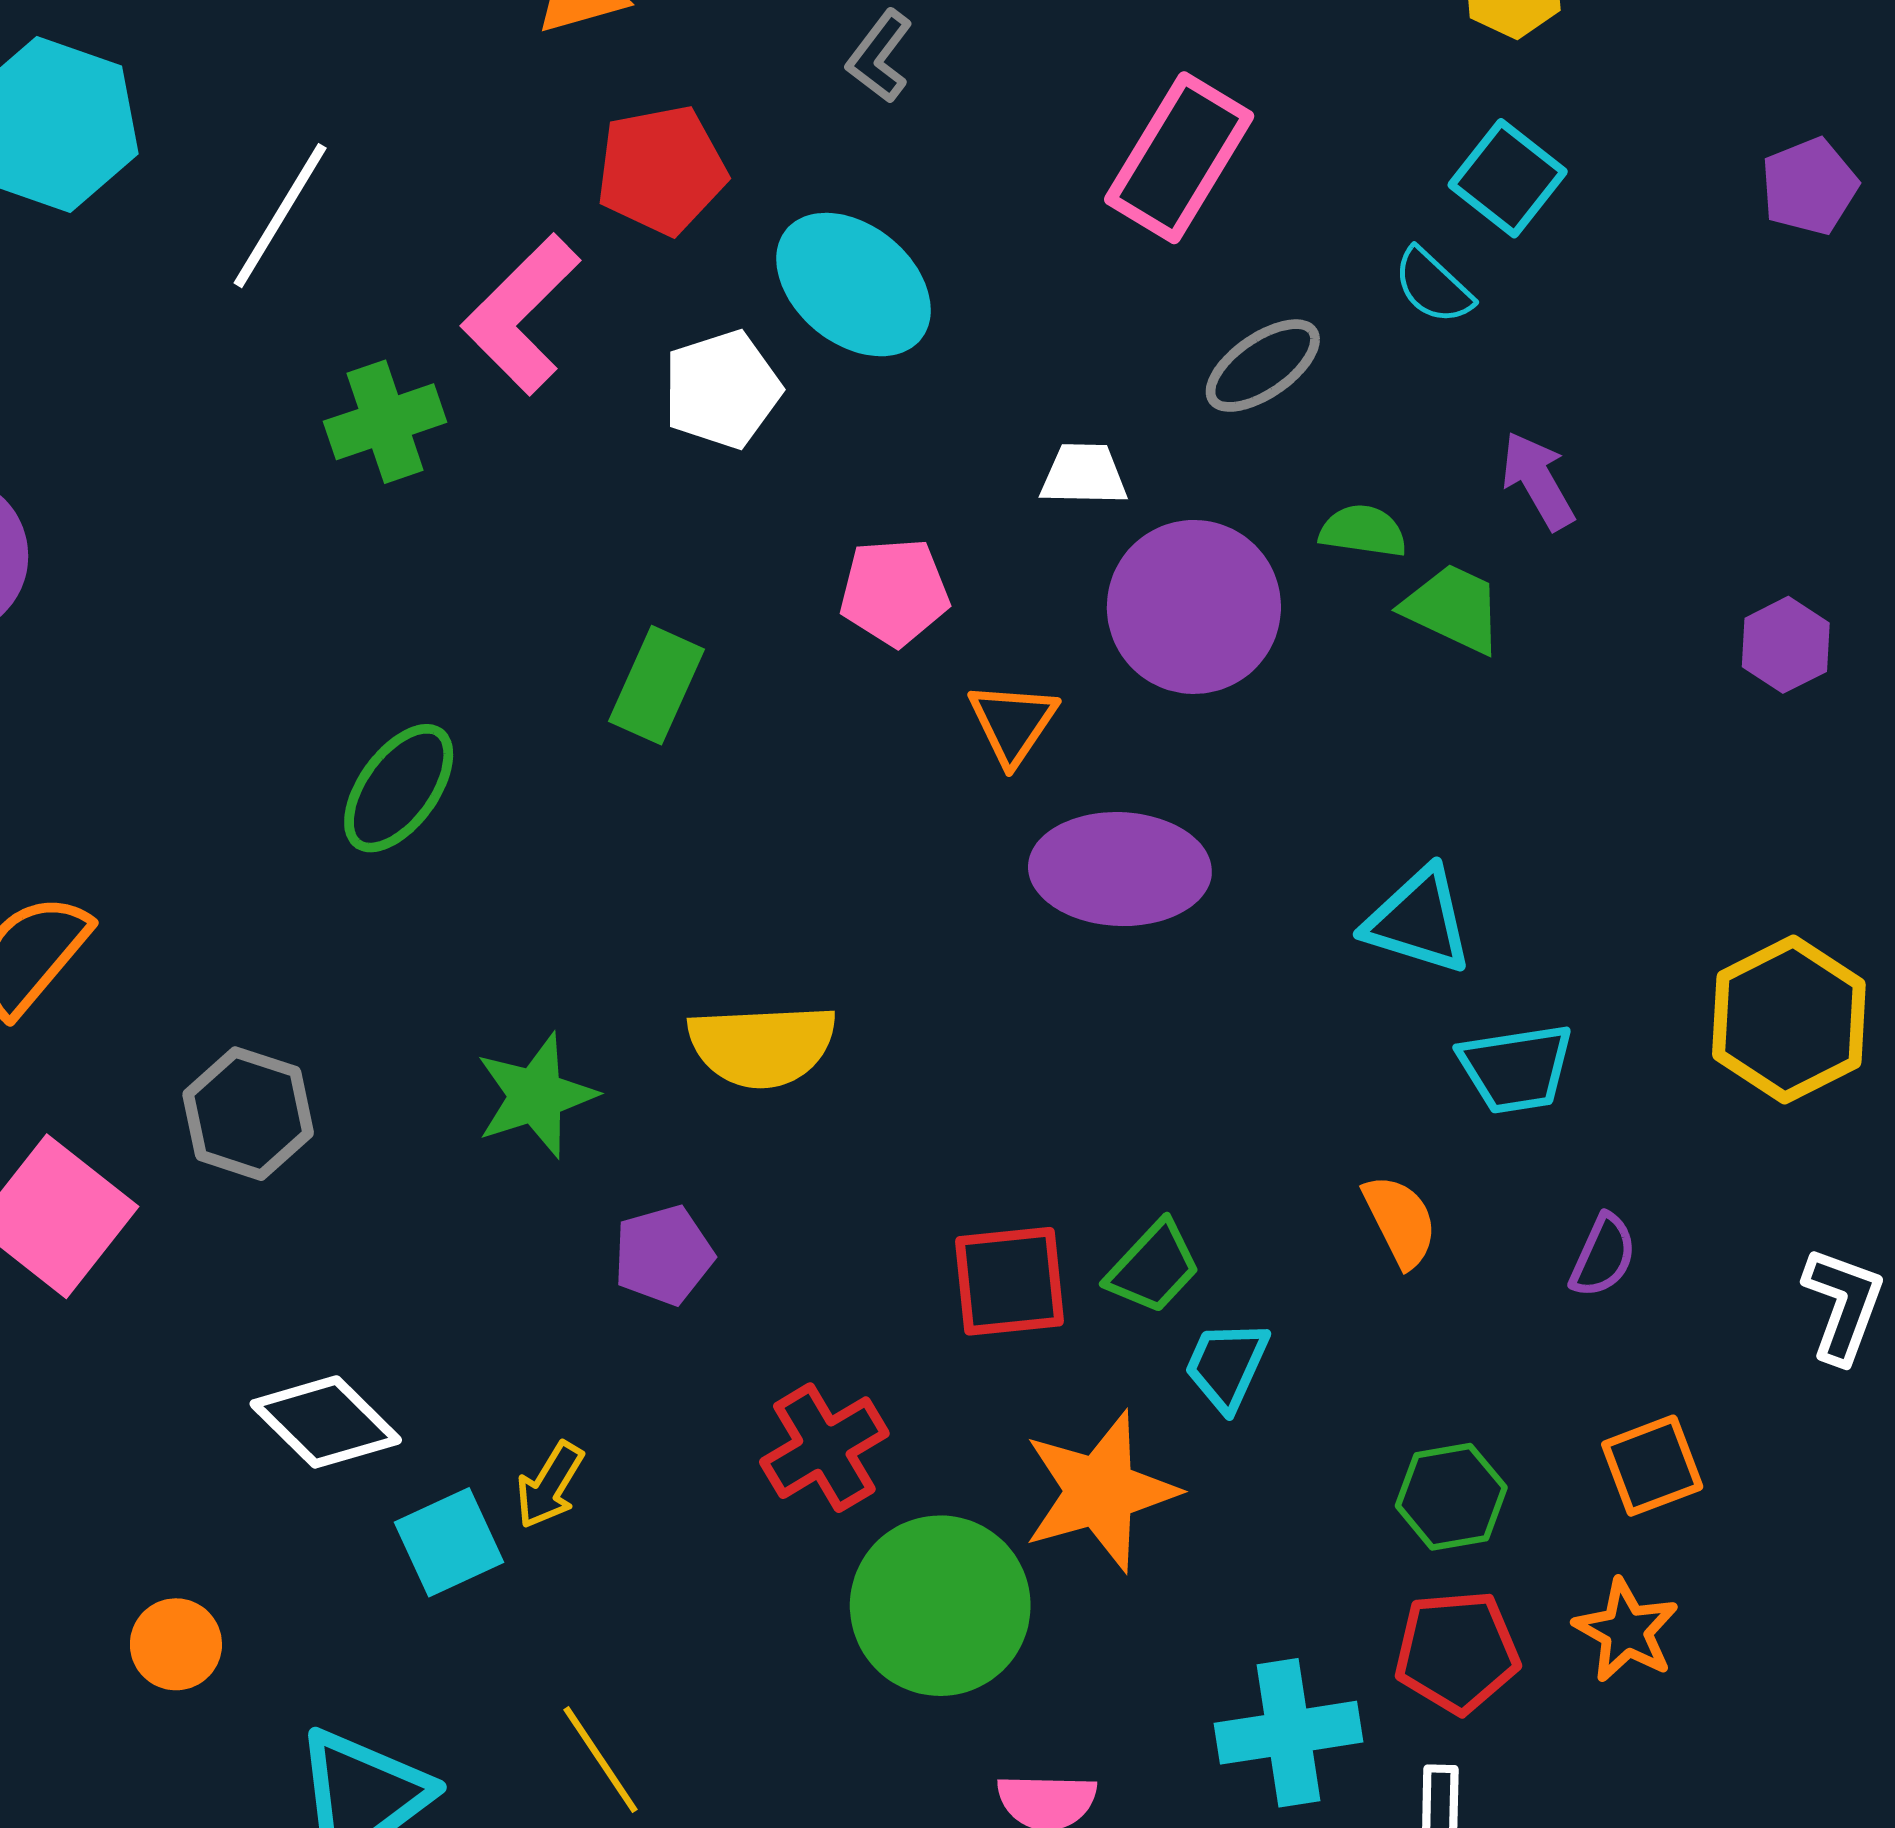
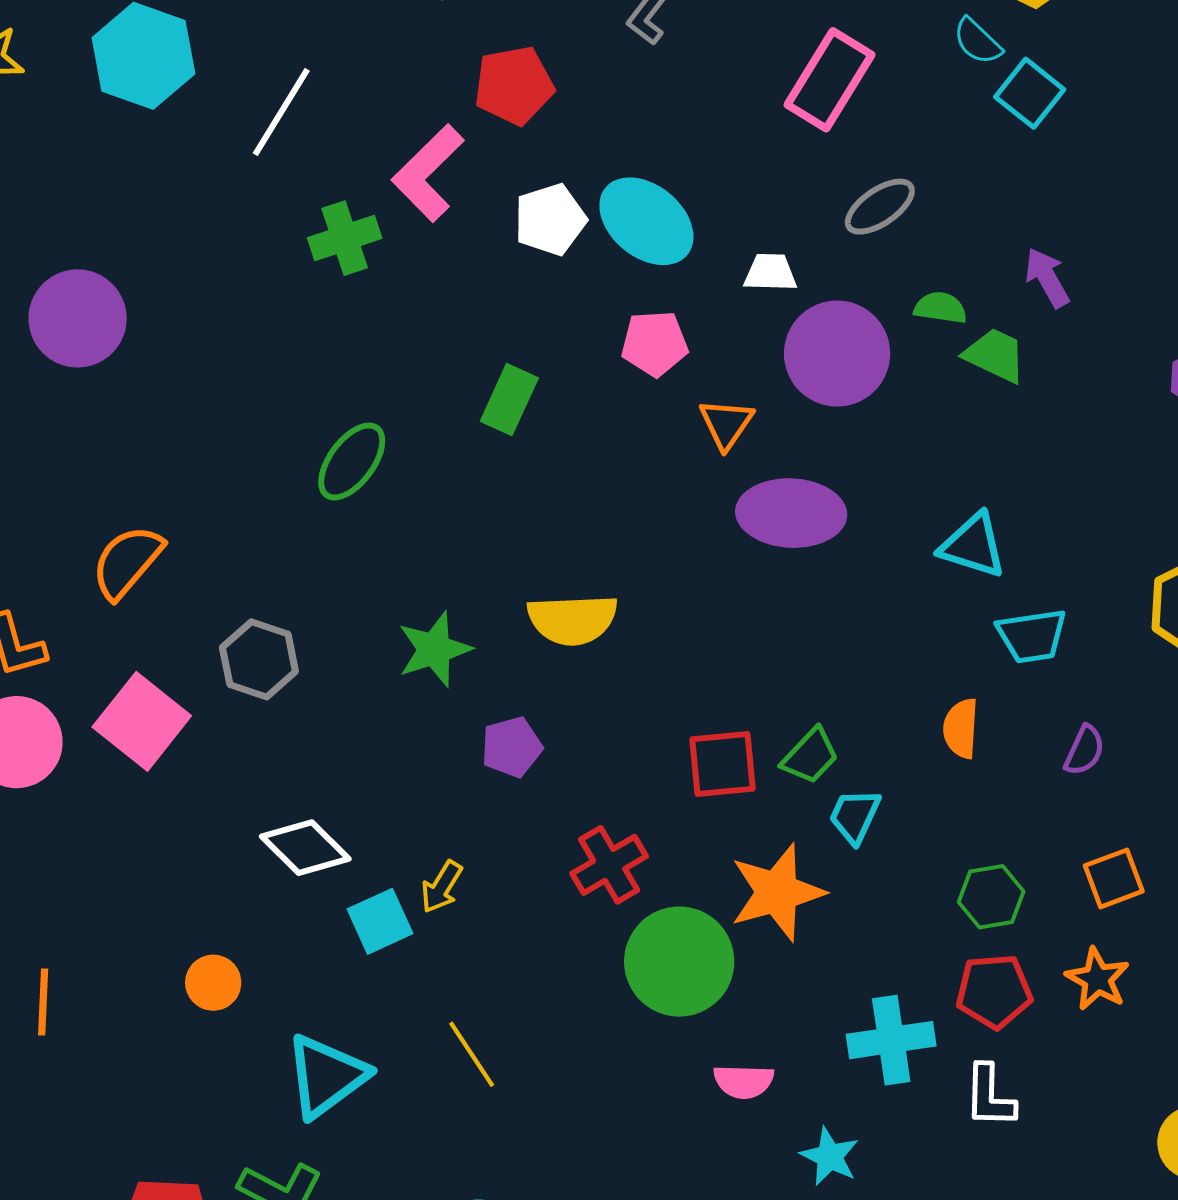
cyan ellipse: (854, 285) -> (646, 221), moved
cyan semicircle: (1433, 286) -> (977, 41), moved
orange semicircle: (1400, 1221) -> (961, 728), turned -150

